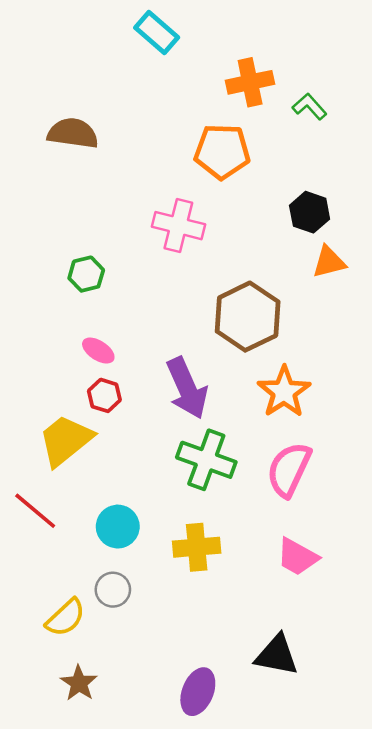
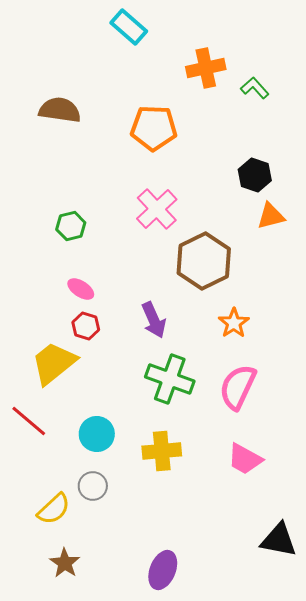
orange pentagon: (222, 151) -> (154, 128), moved
pink cross: (178, 226) -> (157, 209), moved, turned 33
purple arrow: (187, 388) -> (154, 320), size x0.7
orange star: (284, 392) -> (234, 323), size x0.7
black triangle: (277, 655) -> (279, 540), moved

